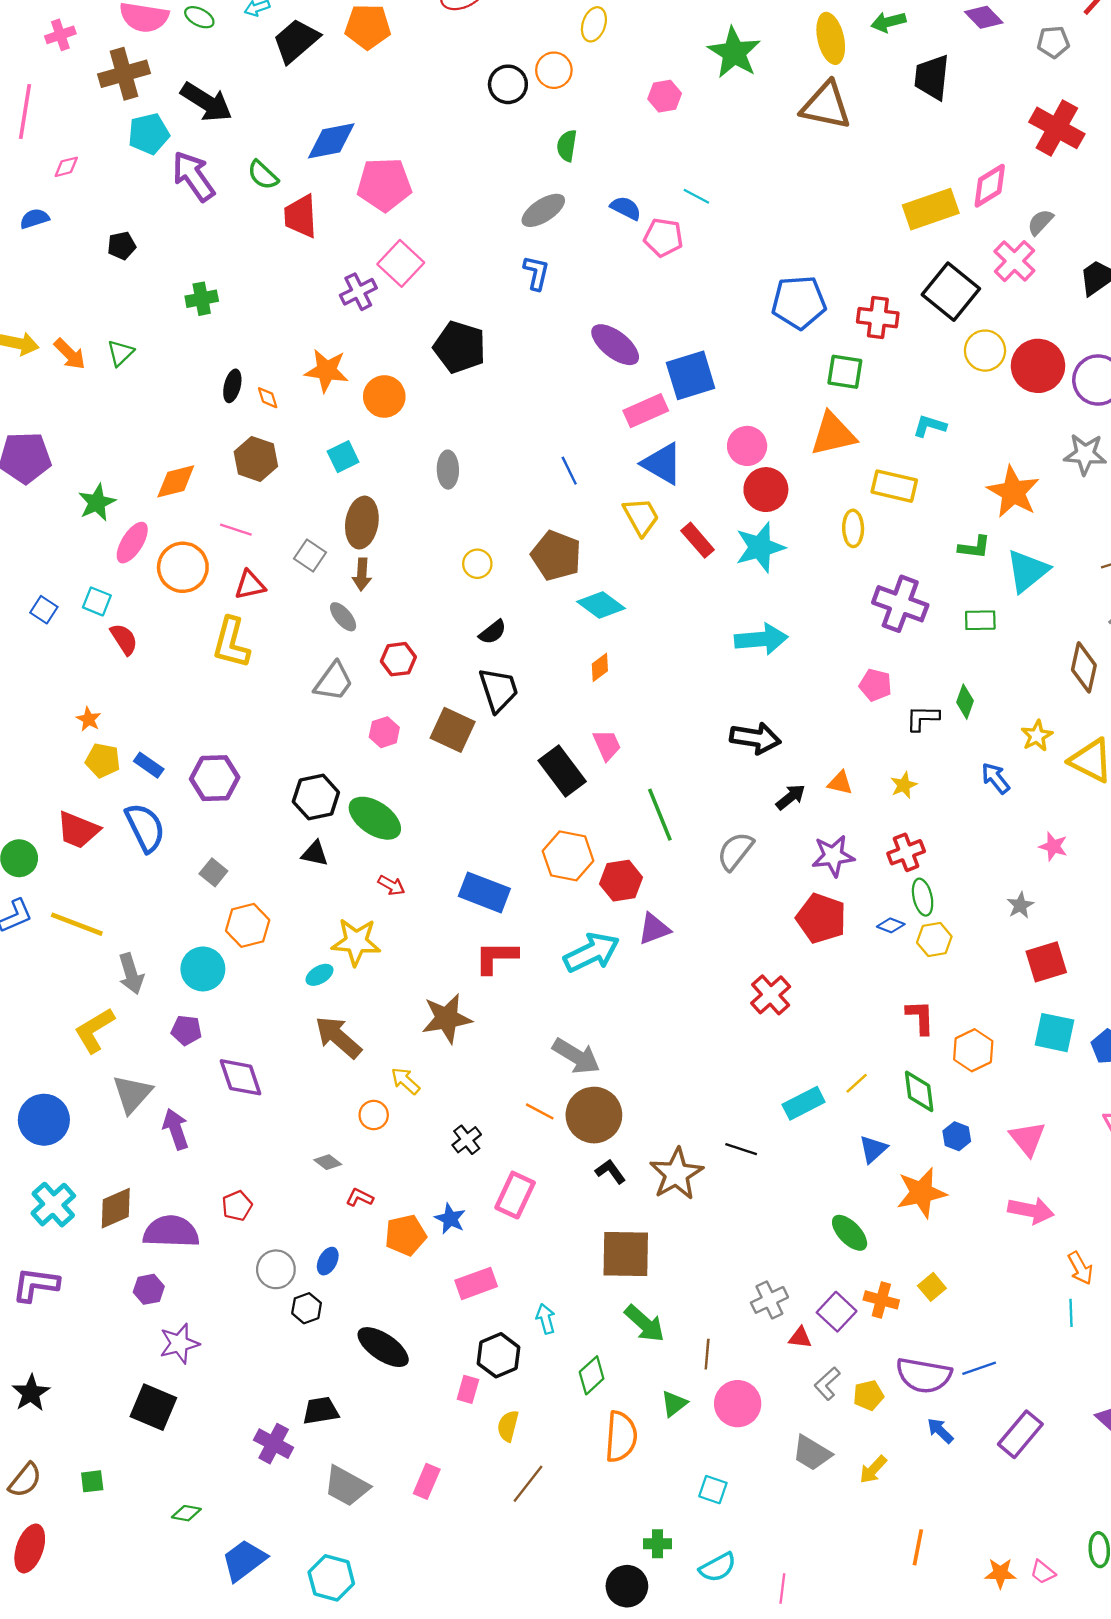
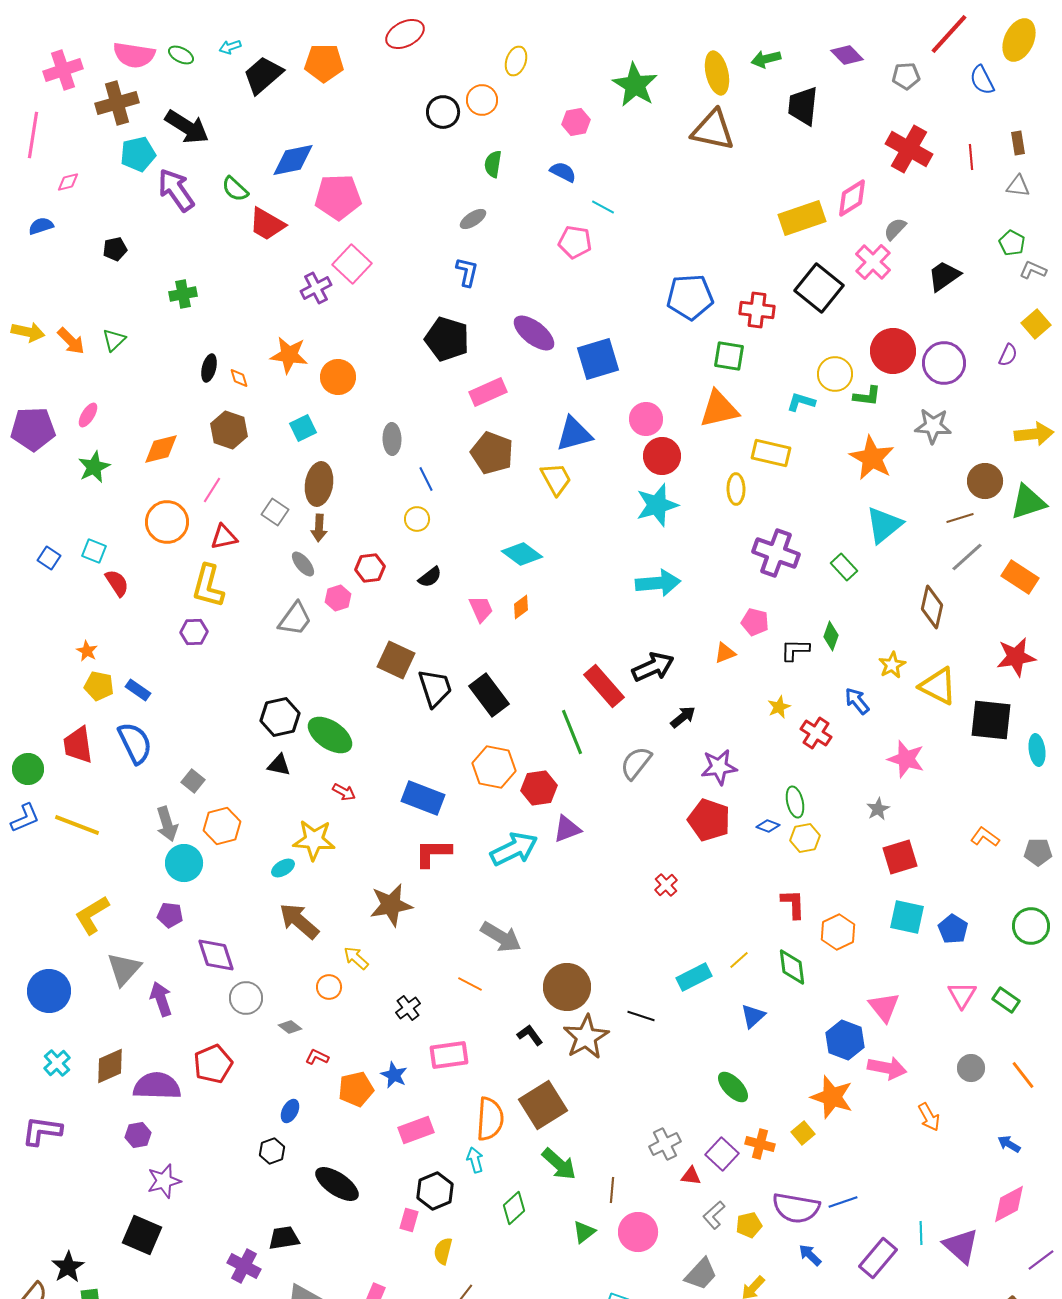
pink cross: (60, 35) -> (63, 70), size x1.5
blue semicircle: (626, 208) -> (563, 172), moved
gray ellipse: (543, 210) -> (473, 219), size x0.7
red trapezoid: (301, 216) -> (267, 224), turned -57
black pentagon: (460, 347) -> (447, 339), moved
yellow circle: (985, 351) -> (835, 374), moved
pink rectangle: (646, 411) -> (488, 392), moved
blue triangle: (662, 464) -> (574, 434), turned -45
blue line: (569, 471) -> (426, 479), moved
pink line: (236, 530) -> (212, 490), turned -76
red rectangle: (698, 540) -> (604, 686), moved, size x1.4
pink ellipse: (132, 543) -> (88, 415), moved, size x0.7
green L-shape: (974, 547) -> (867, 396), moved
brown pentagon: (556, 556) -> (492, 453), moved
green rectangle: (980, 620) -> (844, 567), turned 48
red hexagon: (398, 659) -> (370, 568), moved
black trapezoid: (499, 690) -> (435, 688), moved
pink hexagon: (384, 732) -> (338, 598), moved
black arrow: (755, 738) -> (653, 667), turned -33
pink trapezoid: (607, 745) -> (481, 609), moved
purple hexagon: (215, 778) -> (194, 632), moved, size x0.7
orange triangle: (840, 783) -> (725, 653), moved, turned -35
red trapezoid: (78, 830) -> (78, 745), turned 60
pink star: (1053, 846) -> (906, 759), size x1.5
red cross: (906, 852) -> (816, 733), moved, turned -36
gray arrow: (131, 974) -> (167, 824), moved
red cross: (771, 995) -> (666, 885), size x0.7
brown circle: (594, 1115) -> (567, 987), moved
blue hexagon: (957, 1136) -> (845, 1040), moved, size x1.6
orange star: (921, 1193) -> (832, 1097), moved, turned 30
pink rectangle: (515, 1195) -> (449, 1055), turned 57
cyan cross: (53, 1205) -> (57, 1063), size x0.7
red pentagon: (237, 1206) -> (213, 1064), size x1.5
brown square: (626, 1254) -> (543, 1105), turned -33
gray circle: (276, 1269) -> (246, 998), moved
cyan line: (1071, 1313) -> (921, 1233), moved
black star: (31, 1393) -> (68, 1267), moved
orange semicircle: (621, 1437) -> (490, 1119), moved
gray trapezoid: (812, 1453) -> (701, 1274), turned -78

